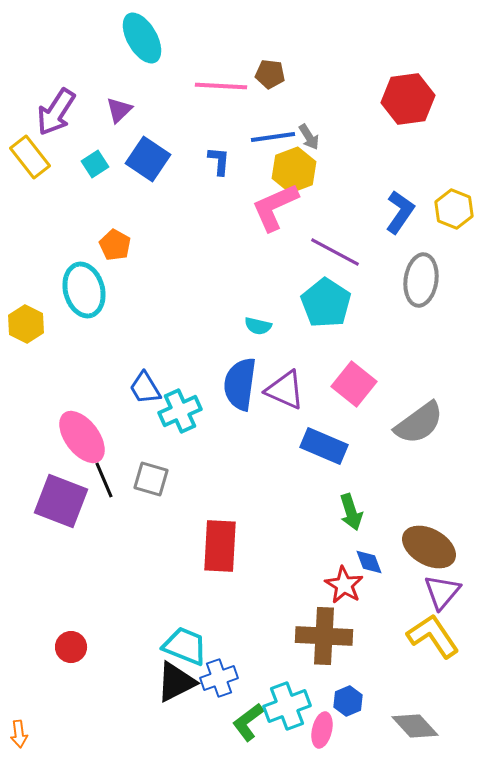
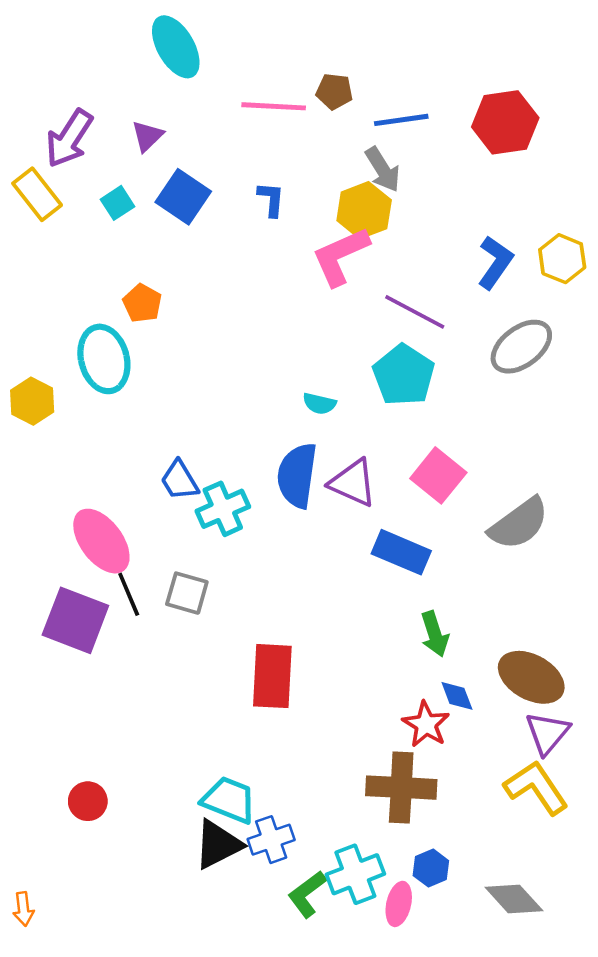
blue line: (273, 137) -> (401, 120), moved
gray arrow: (309, 137) -> (383, 169), size x1.4
gray ellipse: (421, 280) -> (521, 347), turned 45

